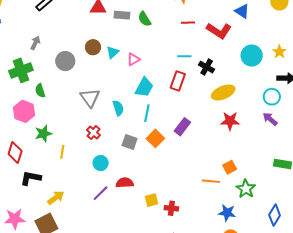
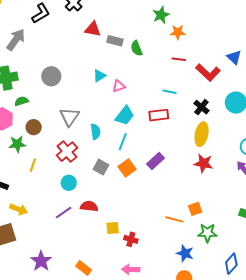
gray arrow: (35, 43) -> (16, 40), moved, size x1.6
brown circle: (93, 47) -> (34, 127), moved
black cross: (207, 67) -> (201, 107), moved
red rectangle: (178, 81) -> (159, 115), turned 54
green semicircle: (40, 91) -> (21, 101), turned 80
yellow ellipse: (223, 93) -> (202, 134), turned -65
red cross: (93, 133) -> (67, 152), size x1.5
green star: (246, 189) -> (207, 233), turned 30
yellow arrow: (56, 198) -> (19, 209), turned 48

